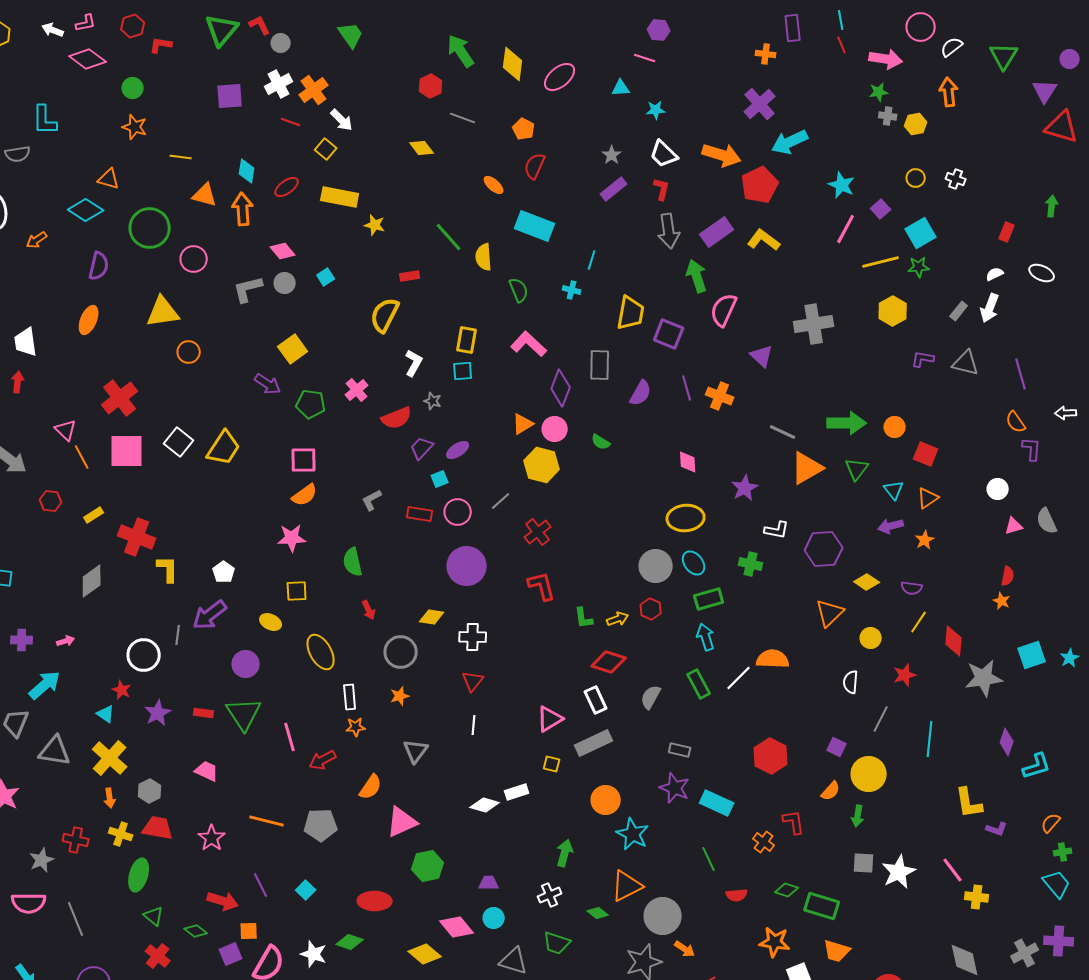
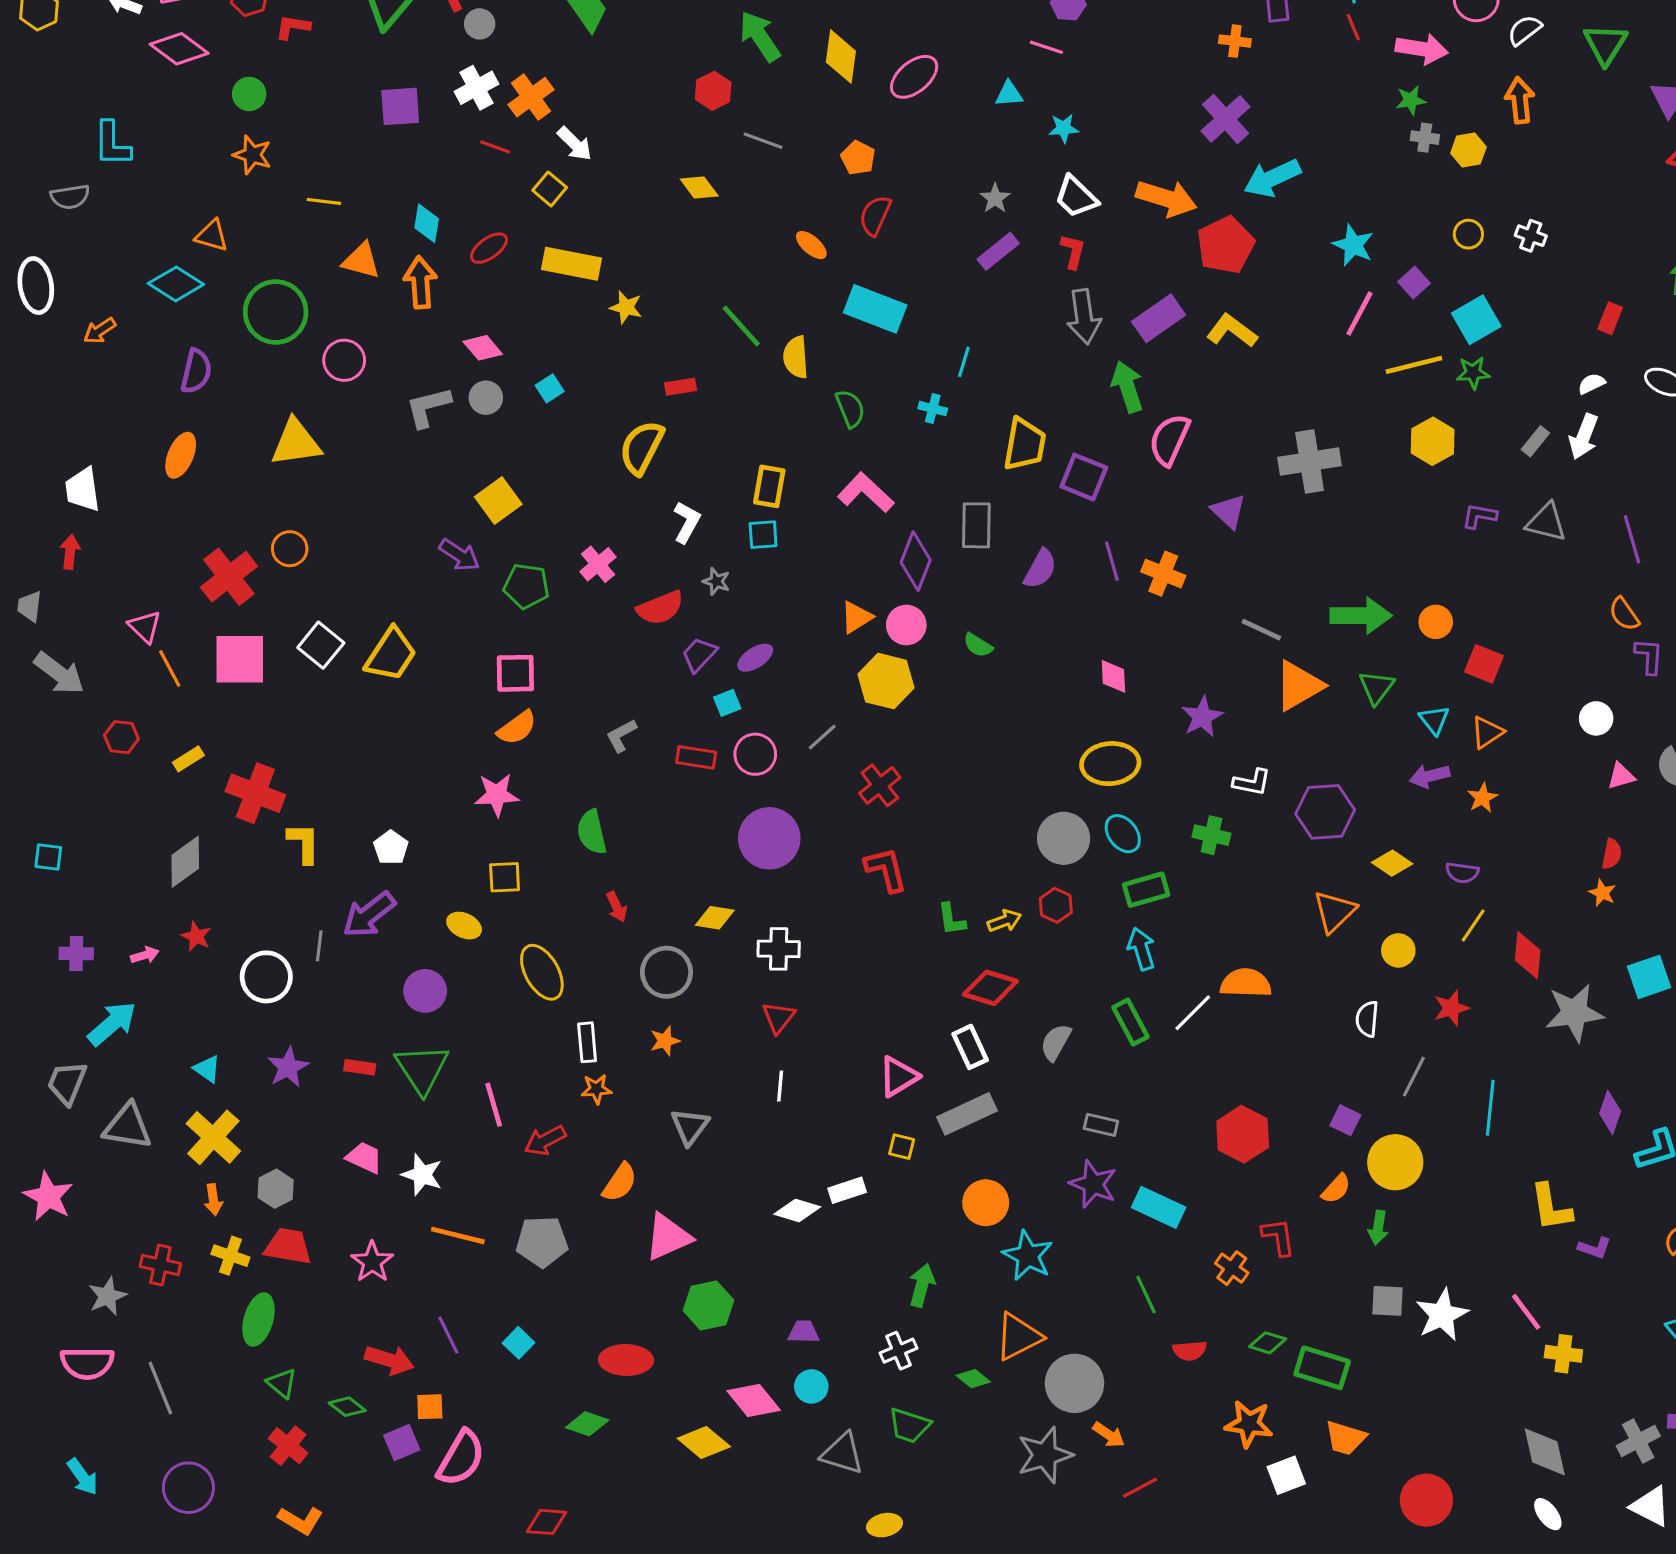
orange circle: (189, 352) -> (290, 549), moved
red star: (122, 690) -> (196, 936), moved
white star: (314, 954) -> (422, 1175), moved

